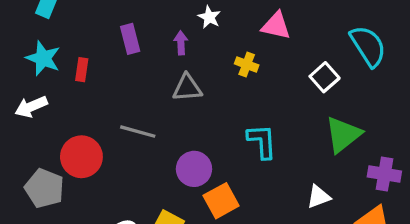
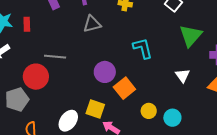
gray line: (138, 132) -> (55, 57), moved
gray pentagon: (44, 188) -> (17, 99), turned -30
white triangle: (318, 197) -> (182, 76), turned -35

